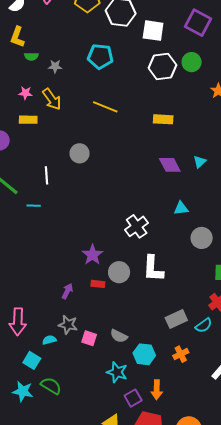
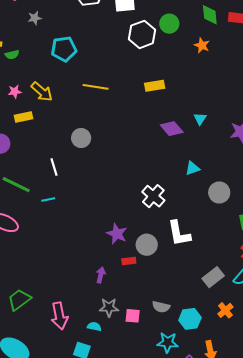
cyan pentagon: (100, 56) -> (64, 49), moved
gray star: (55, 66) -> (35, 18), moved
cyan semicircle: (49, 340) -> (94, 327), turned 40

